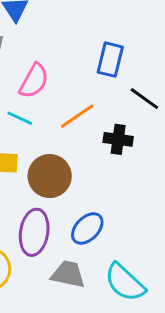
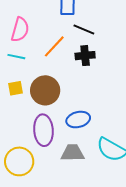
black line: (144, 99) -> (84, 29), moved
blue ellipse: (87, 228) -> (78, 120), turned 45

